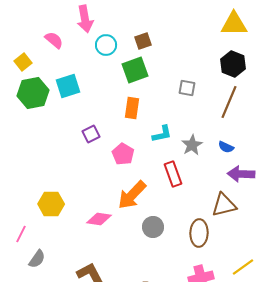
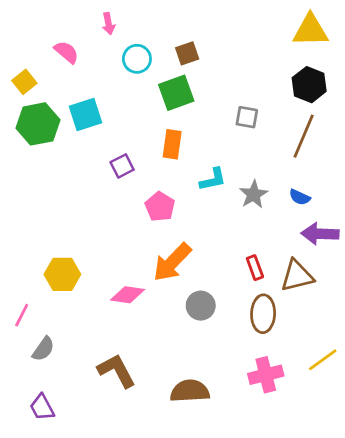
pink arrow: (85, 19) -> (108, 24), size x0.6
purple square: (91, 134) -> (122, 166), moved
red rectangle: (173, 174) -> (255, 268), moved, size x0.7

